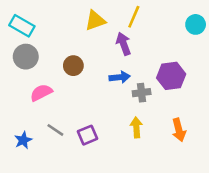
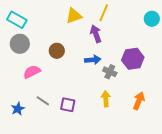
gray cross: (142, 93) -> (110, 72), turned 32
orange arrow: (179, 130) -> (139, 101), turned -144
purple square: (87, 135) -> (68, 105), turned 35

